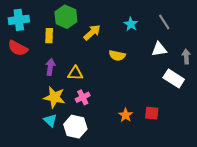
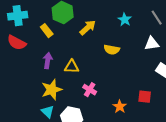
yellow rectangle: (49, 36) -> (47, 31), turned -40
yellow star: (54, 97) -> (52, 90), turned -30
pink cross: (83, 97) -> (90, 90), moved, turned -32
red square: (152, 113) -> (145, 97), moved

